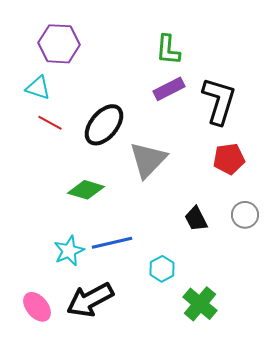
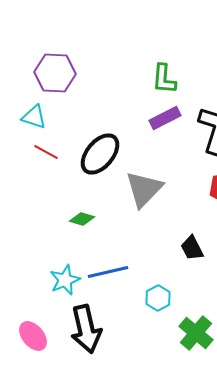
green diamond: (86, 190) -> (82, 219), size x0.7
black arrow: (90, 300) -> (86, 329), turned -75

